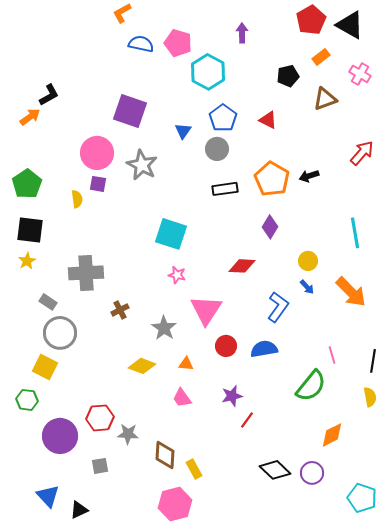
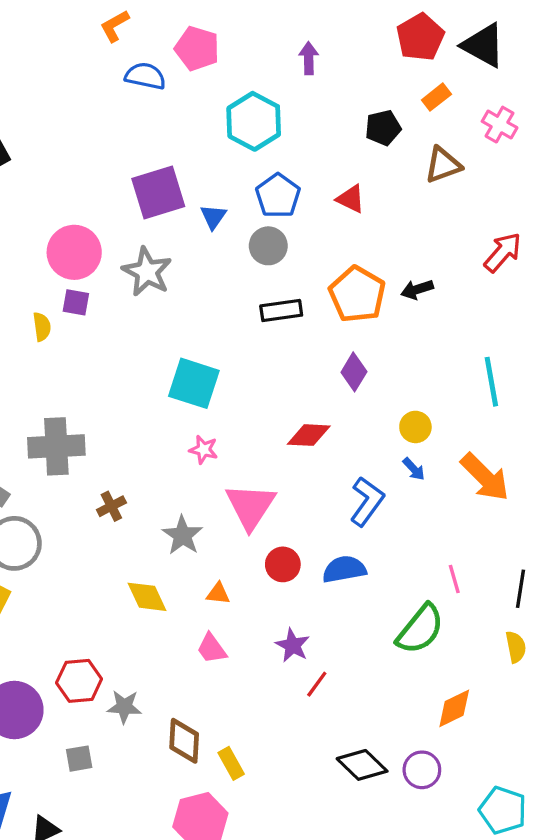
pink pentagon: (178, 43) -> (197, 49), moved
purple square: (130, 111) -> (158, 192), moved, turned -36
yellow diamond: (142, 366) -> (147, 597), turned 44
purple star: (232, 396) -> (293, 645), turned -30

